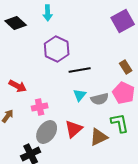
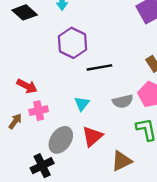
cyan triangle: (80, 95) -> (82, 104), moved
pink cross: (40, 107) -> (39, 111), moved
brown triangle: (99, 137) -> (122, 161), moved

